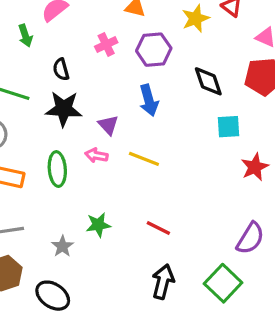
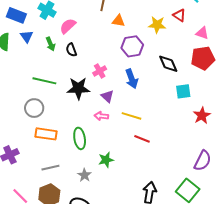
yellow star: (196, 18) -> (157, 25), turned 30
pink cross: (106, 44) -> (100, 71), moved
black semicircle: (61, 69) -> (71, 50), moved
green ellipse: (57, 169) -> (80, 138), moved
red line: (158, 228) -> (142, 139), moved

